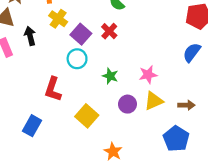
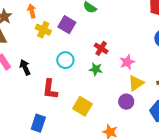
red cross: (109, 31) -> (101, 48), moved
purple square: (81, 34) -> (67, 25), moved
black arrow: (30, 36) -> (25, 67), moved
purple circle: (127, 104) -> (126, 102), moved

